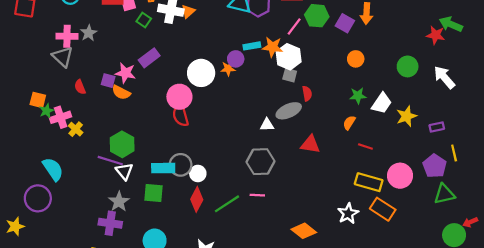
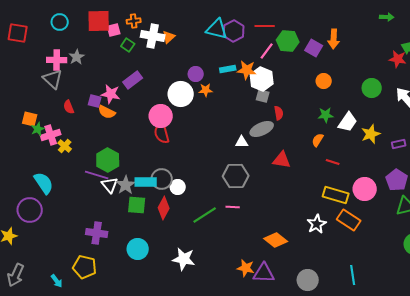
purple circle: (236, 59) -> (196, 74), moved
red diamond: (197, 199) -> (164, 208), moved
gray star: (119, 202) -> (126, 185), moved

